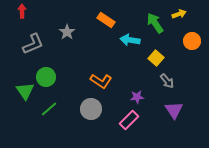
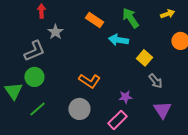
red arrow: (22, 11) -> (41, 11), moved
green arrow: (155, 23) -> (130, 18), moved
gray L-shape: (33, 44) -> (34, 51), moved

